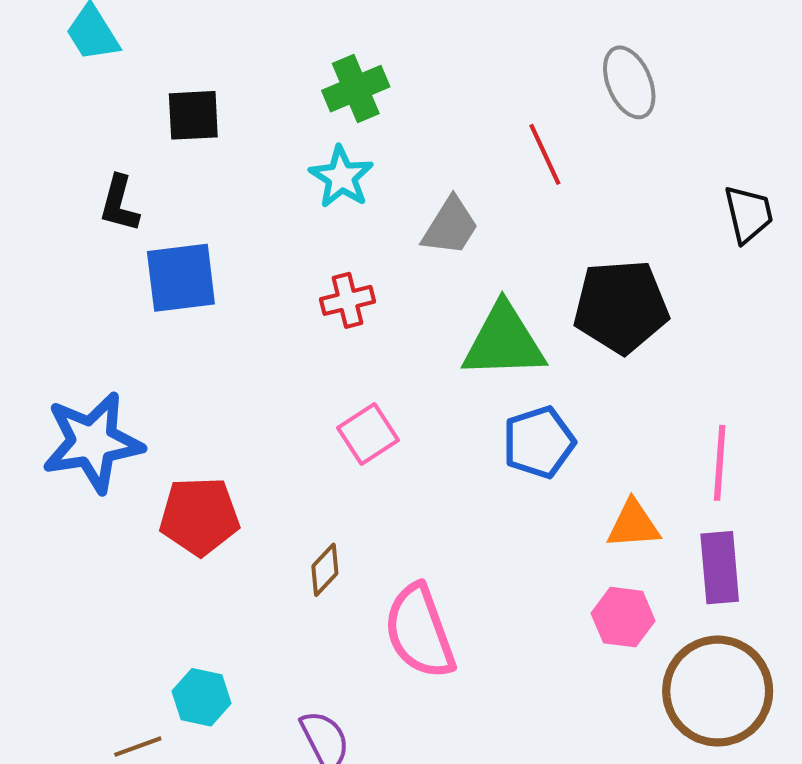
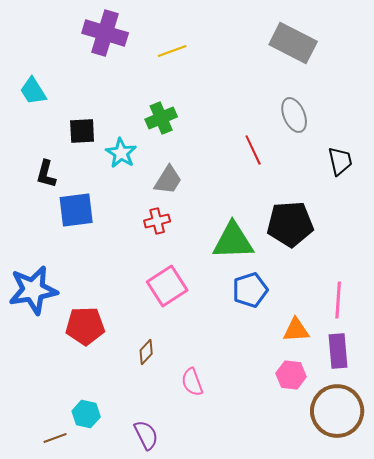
cyan star: (341, 177) -> (121, 153), moved
black trapezoid: (748, 214) -> (340, 161), moved
gray trapezoid: (450, 226) -> (168, 180), moved
pink square: (368, 434) -> (167, 286), size x1.4
pink semicircle: (419, 631) -> (192, 382), size x0.6

